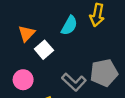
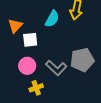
white square: (44, 50) -> (30, 40), turned 35
pink circle: (23, 80) -> (27, 66), moved

